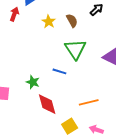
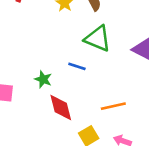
green triangle: (75, 49) -> (98, 39), turned -35

